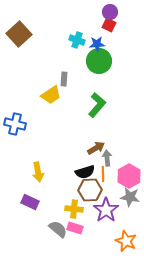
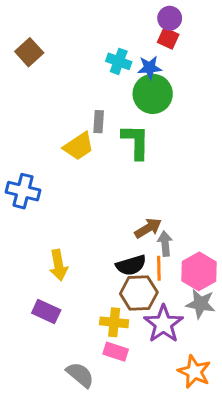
brown square: (19, 34) -> (29, 52), size x0.7
green L-shape: (97, 105) -> (136, 142), moved, turned -40
gray semicircle: (58, 229) -> (80, 375), moved

